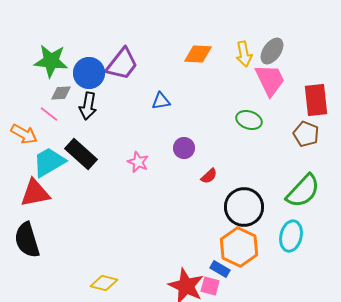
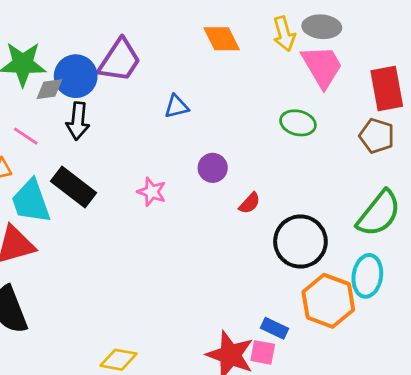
gray ellipse: (272, 51) -> (322, 27), turned 64
orange diamond: (198, 54) -> (222, 39), turned 64
gray diamond: (61, 93) -> (49, 89), moved
cyan trapezoid: (49, 162) -> (31, 201), turned -75
orange hexagon: (239, 247) -> (328, 301), moved

